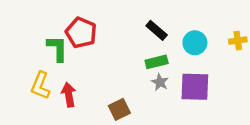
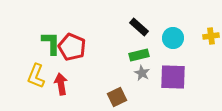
red pentagon: (81, 33) -> (72, 47), moved
brown square: (119, 109) -> (117, 97), moved

